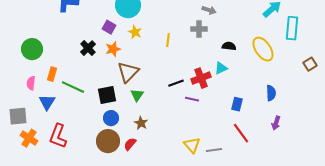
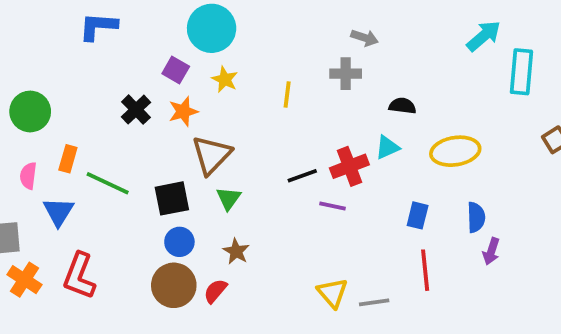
yellow ellipse: (263, 49) -> (455, 151), moved, turned -65
blue semicircle: (271, 93) -> (476, 217), moved
red line: (241, 133) -> (425, 270), turned 30

